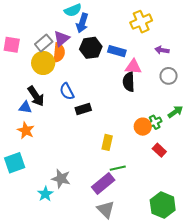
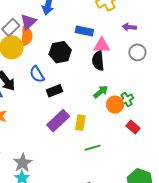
black hexagon: (91, 48) -> (60, 52), moved
green arrow: (175, 112) -> (101, 92), moved
gray star: (61, 179) -> (23, 163), moved, turned 30
purple rectangle: (103, 184) -> (58, 121), moved

